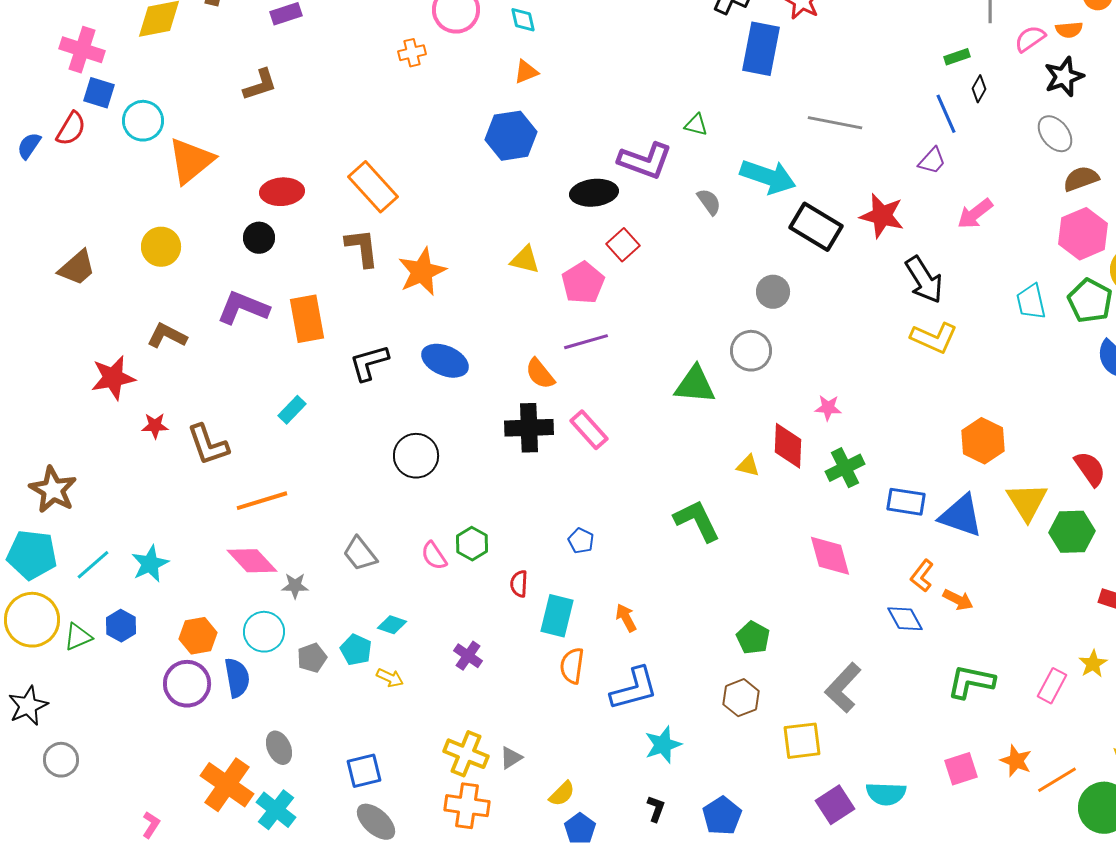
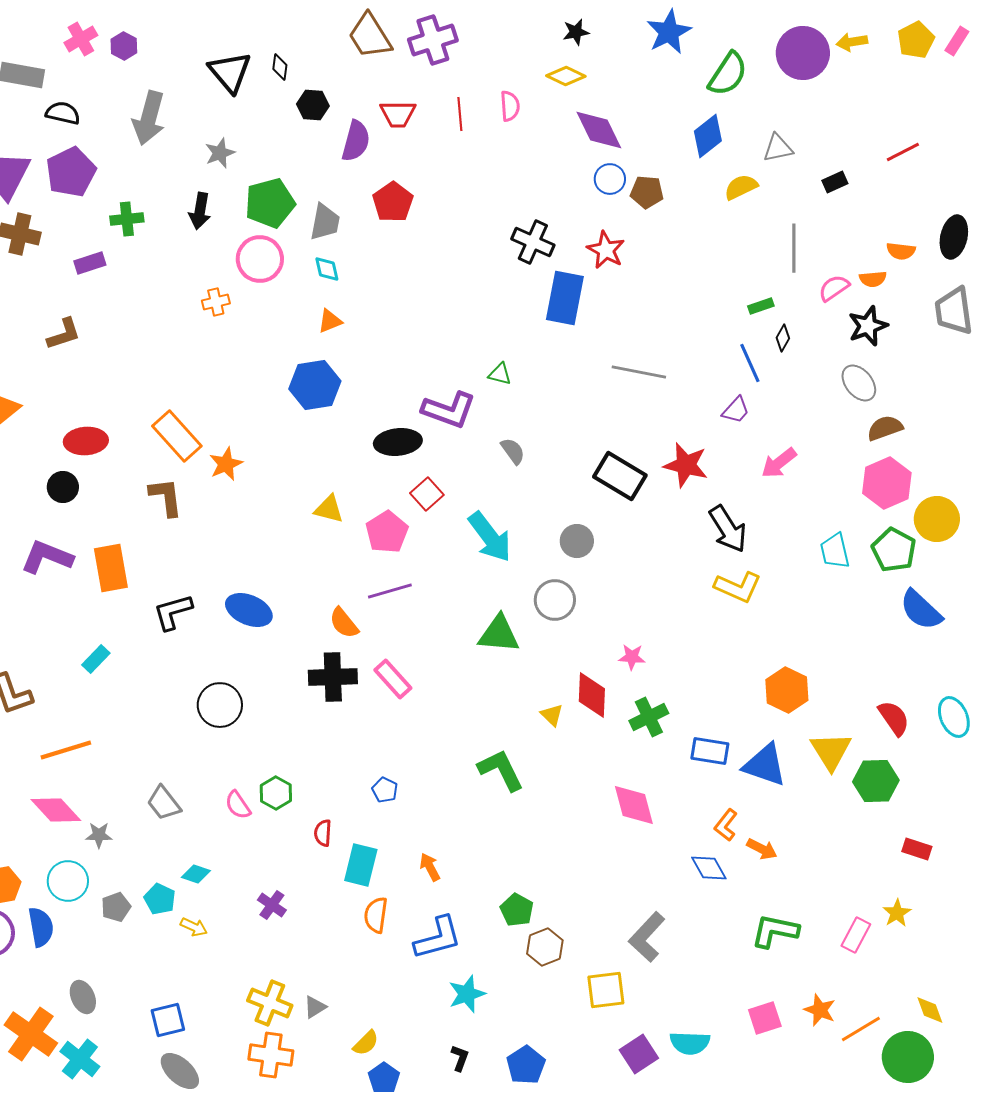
cyan arrow: (768, 177) -> (490, 537), moved, turned 34
orange star: (422, 272) -> (226, 464), moved, size x0.7
yellow triangle: (748, 466) -> (552, 715), turned 30
green pentagon: (753, 638) -> (517, 910), moved

